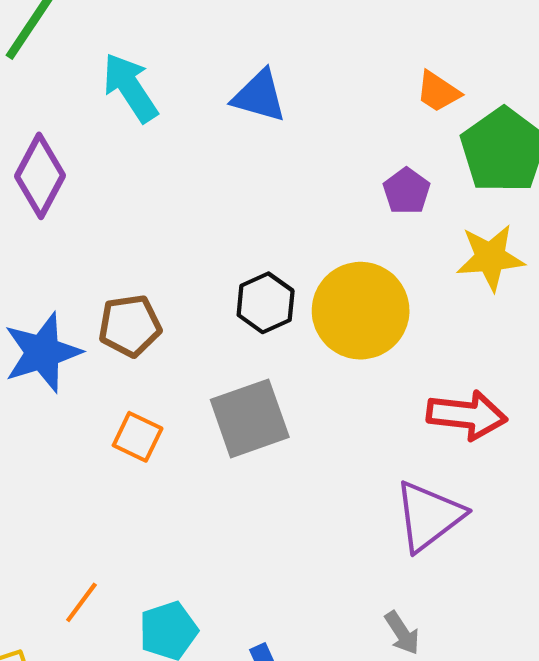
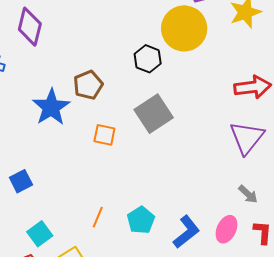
yellow circle: (361, 311) -> (184, 28), moved

